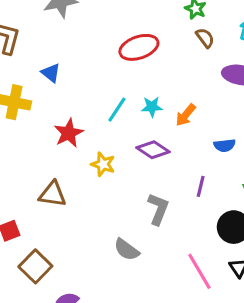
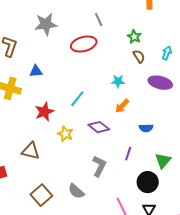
red ellipse: (139, 47) -> (84, 44), moved
blue triangle: (51, 73) -> (36, 71), turned -48
cyan star: (152, 107) -> (118, 81), moved
brown square: (35, 266) -> (41, 195), moved

